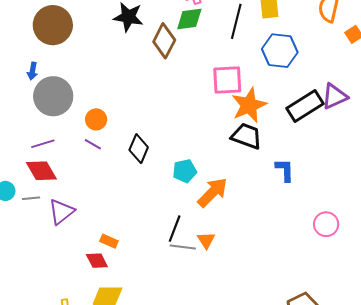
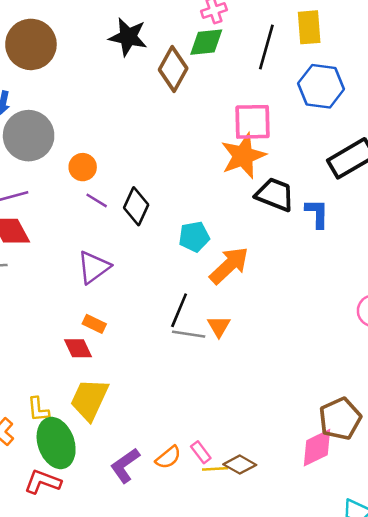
orange star: (249, 105) -> (243, 156), moved
purple line: (93, 144) -> (97, 200), moved
blue L-shape: (285, 170) -> (317, 213), moved
purple triangle: (61, 212) -> (94, 267), moved

